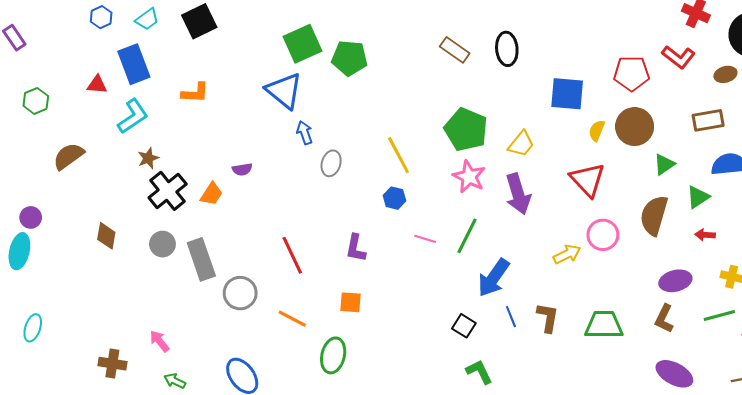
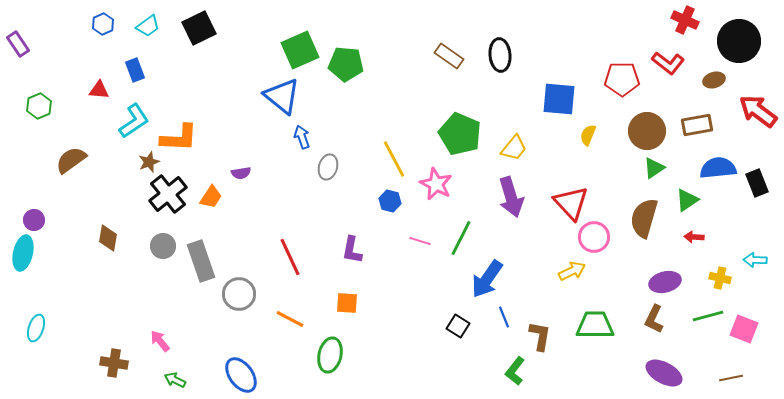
blue rectangle: (134, 64) -> (135, 70), size x0.6
orange L-shape: (195, 93) -> (179, 138), moved, size x1.4
brown circle: (635, 127) -> (647, 131), moved
pink star: (469, 177) -> (436, 184), moved
red triangle: (588, 180) -> (571, 203), moved
yellow arrow: (567, 254) -> (572, 271), moved
brown L-shape: (548, 318) -> (540, 336), moved
green L-shape: (479, 372) -> (515, 371), moved, turned -116

